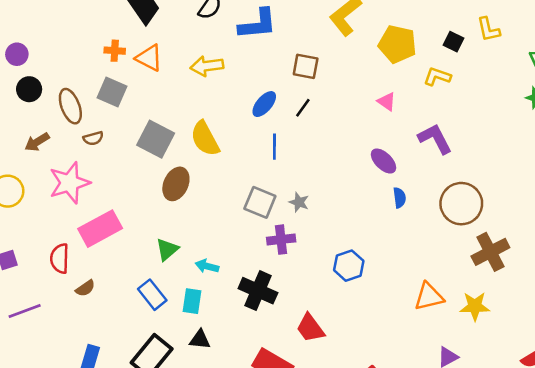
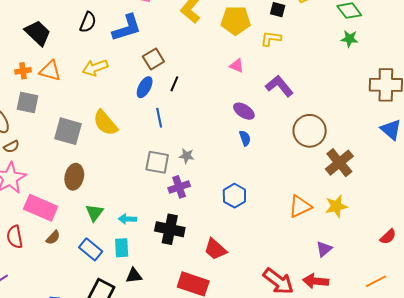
brown square: (306, 66) -> (153, 59), moved, turned -30
brown semicircle: (93, 138) -> (11, 147), moved
brown ellipse: (176, 184) -> (74, 177), moved
blue semicircle: (399, 198) -> (245, 138), moved
pink rectangle: (100, 229) -> (41, 208), turned 64
brown semicircle: (85, 288) -> (53, 238), moved

